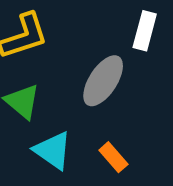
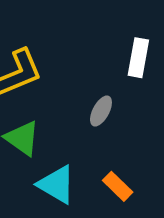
gray ellipse: (103, 81) -> (101, 111), size x0.6

